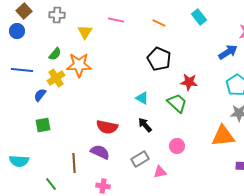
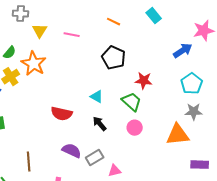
gray cross: (57, 15) -> (21, 14), moved
pink line: (116, 20) -> (72, 35), moved
orange star: (79, 65) -> (34, 64), turned 30
red semicircle: (107, 127) -> (62, 114), moved
pink circle: (177, 146) -> (135, 128), moved
purple semicircle: (100, 152) -> (72, 151), moved

